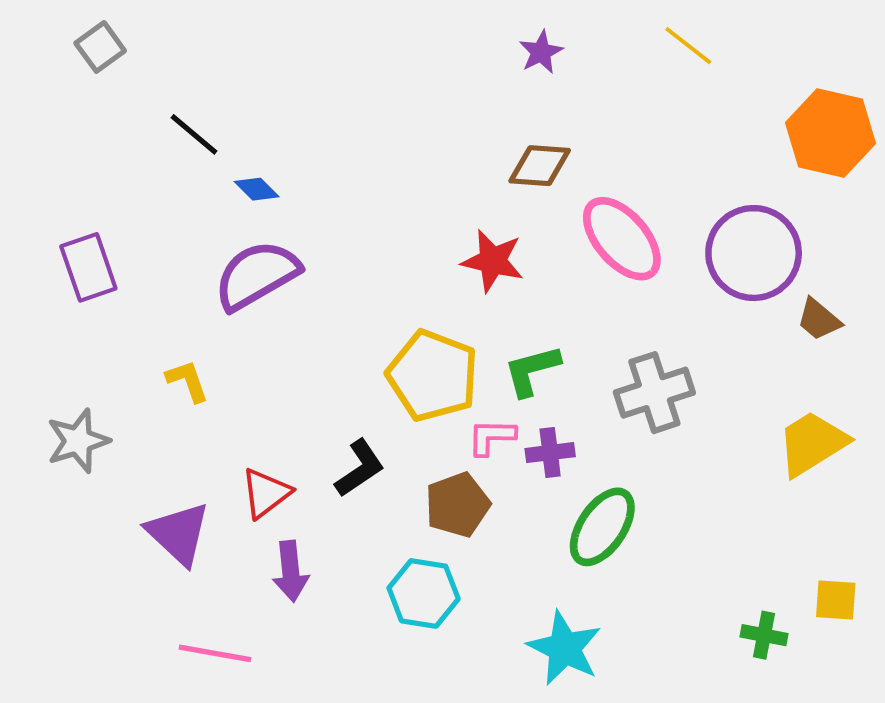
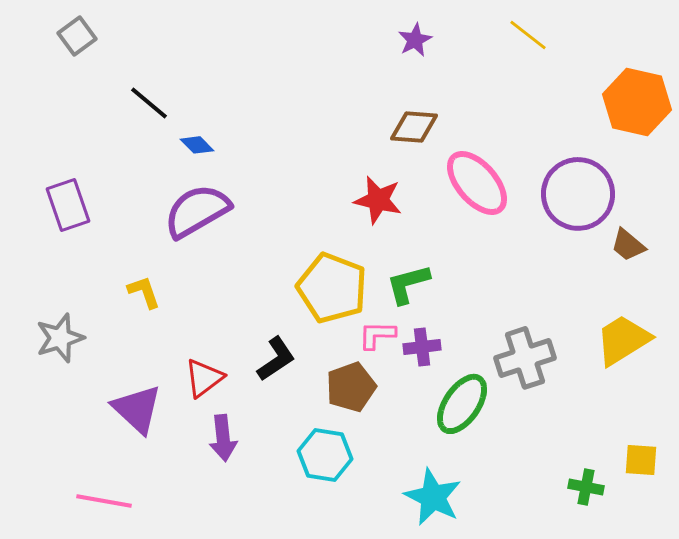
gray cross: (654, 393) -> (525, 358), moved
pink line: (215, 653) -> (104, 501), moved

